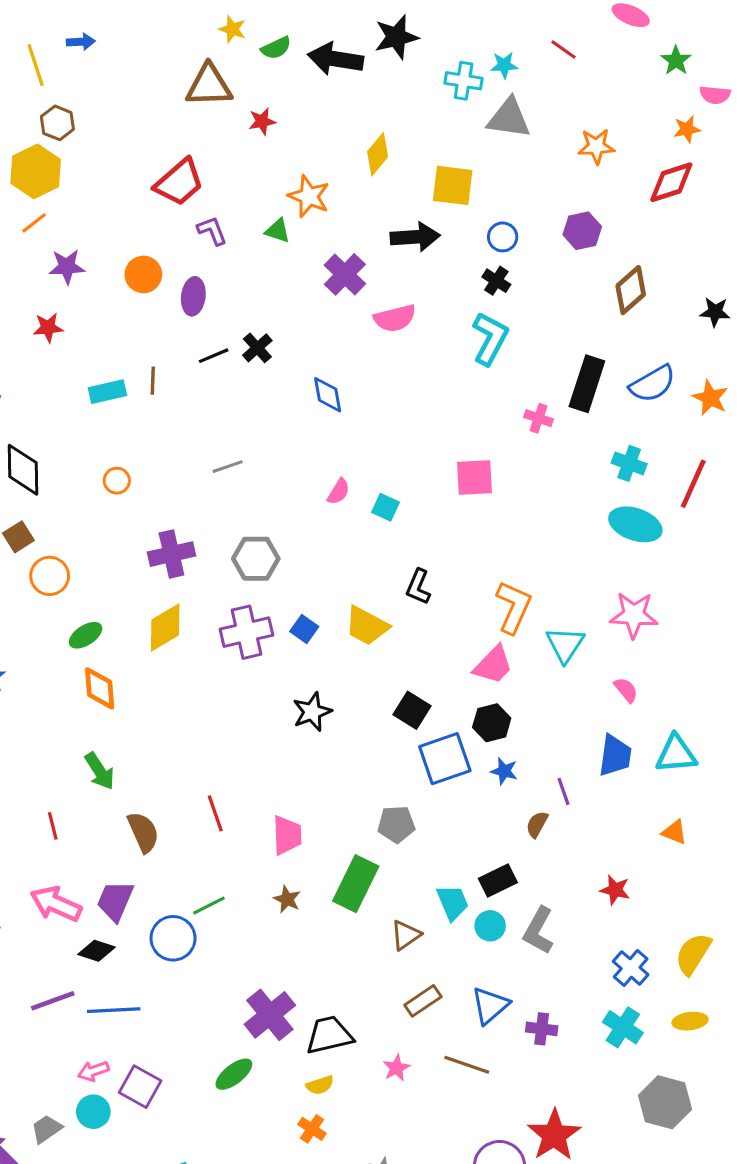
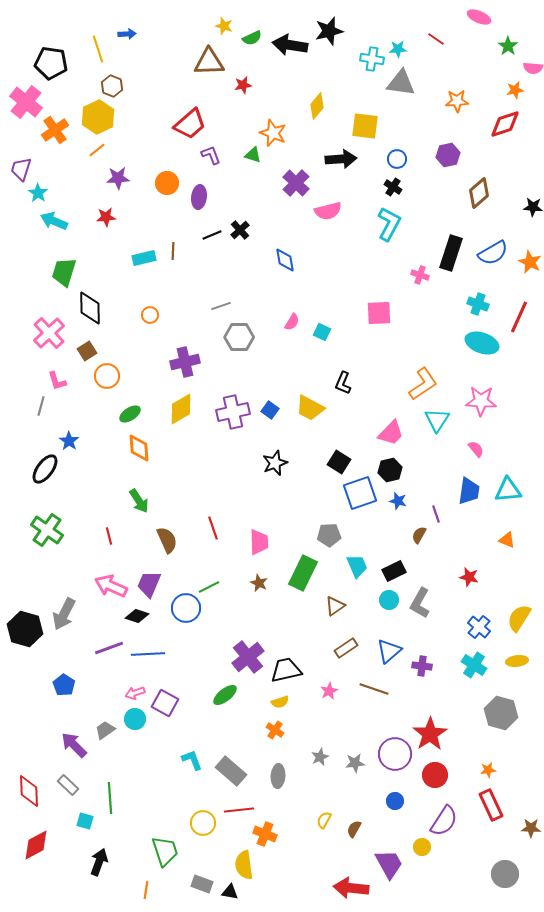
gray hexagon: (256, 559) -> (239, 337), moved
orange L-shape: (514, 607) -> (423, 384), moved, turned 32
cyan trapezoid: (453, 902) -> (357, 566), moved

